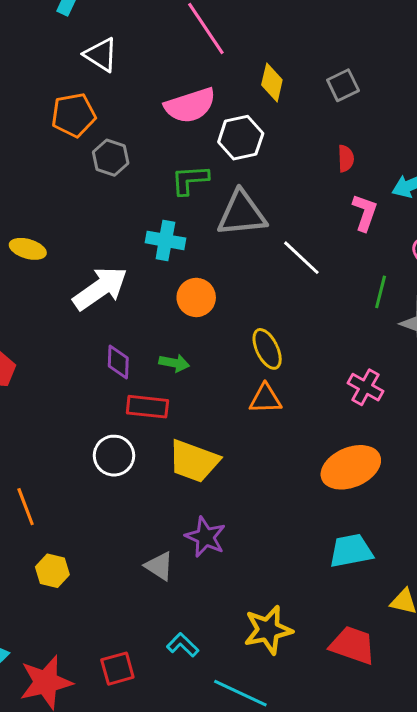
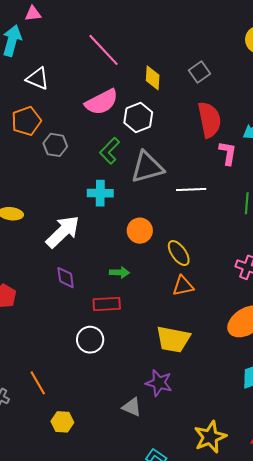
red semicircle: (346, 159) -> (209, 120), size x2.0
green L-shape: (190, 180) -> (110, 151), turned -32
white line: (301, 258) -> (191, 189), turned -36
orange circle: (196, 297) -> (140, 231), moved
purple diamond: (118, 362) -> (66, 278), moved
yellow trapezoid: (194, 461) -> (173, 339), moved

